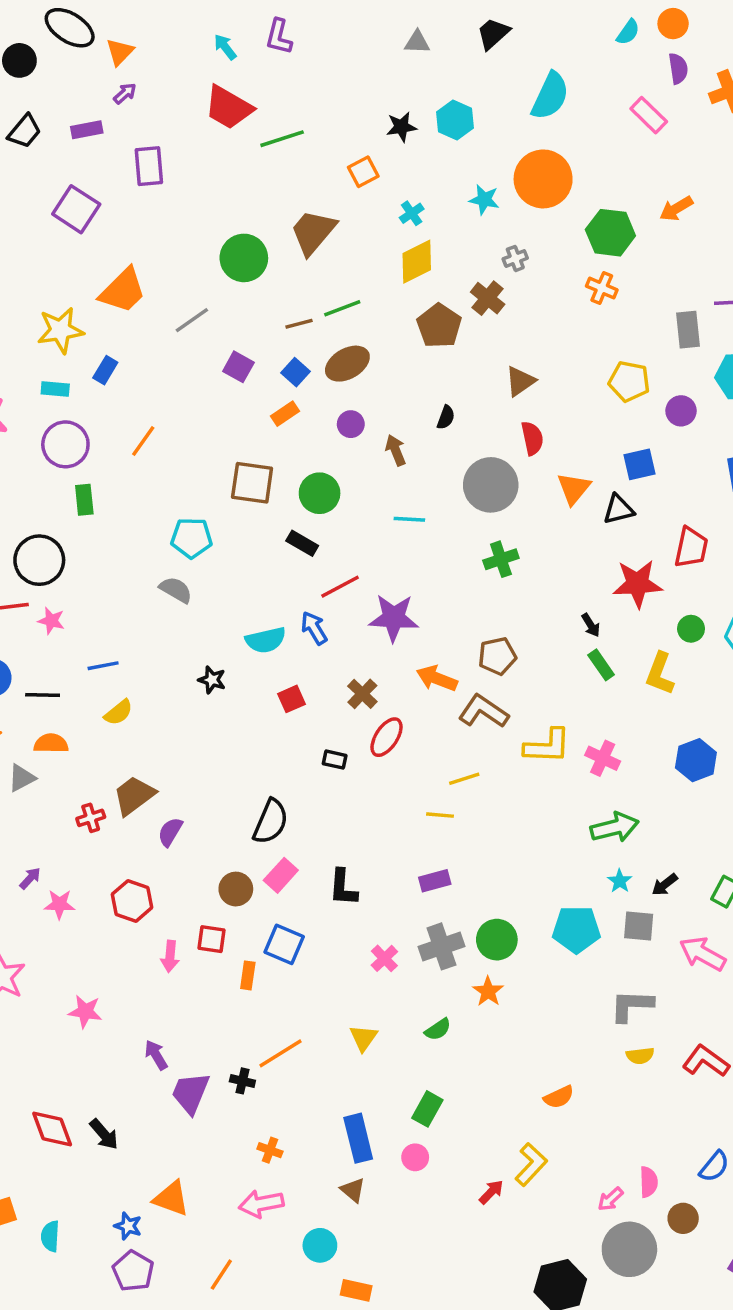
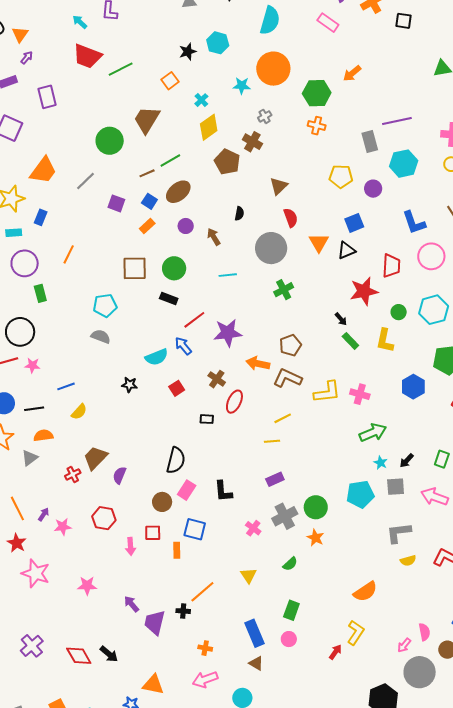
orange semicircle: (559, 1097) -> (365, 592), size x1.4

